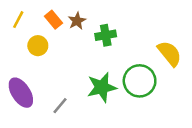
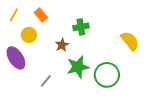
brown star: (77, 21) -> (62, 45), moved
green circle: (140, 81) -> (107, 75), moved
purple ellipse: (21, 93) -> (16, 58), moved

